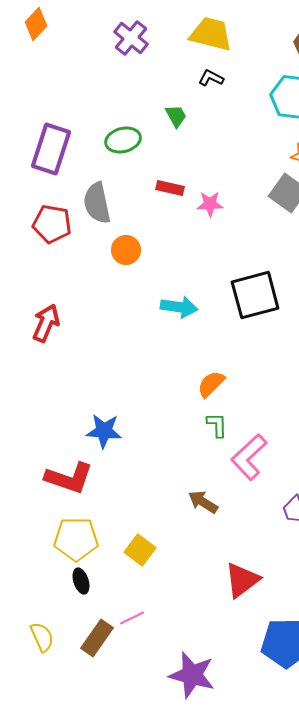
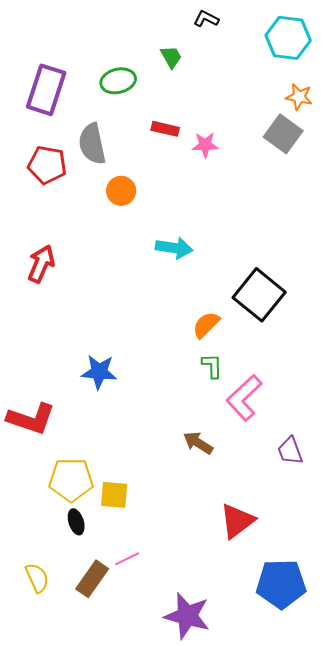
black square: (255, 295) -> (259, 295), moved, turned -36
red L-shape: (69, 478) -> (31, 419), moved
yellow square: (140, 550) -> (114, 495), moved, turned -32

